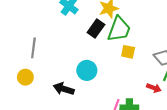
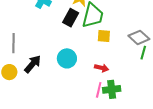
red arrow: (154, 88) -> (102, 68), moved
black arrow: (64, 89) -> (33, 64), moved, turned 120

